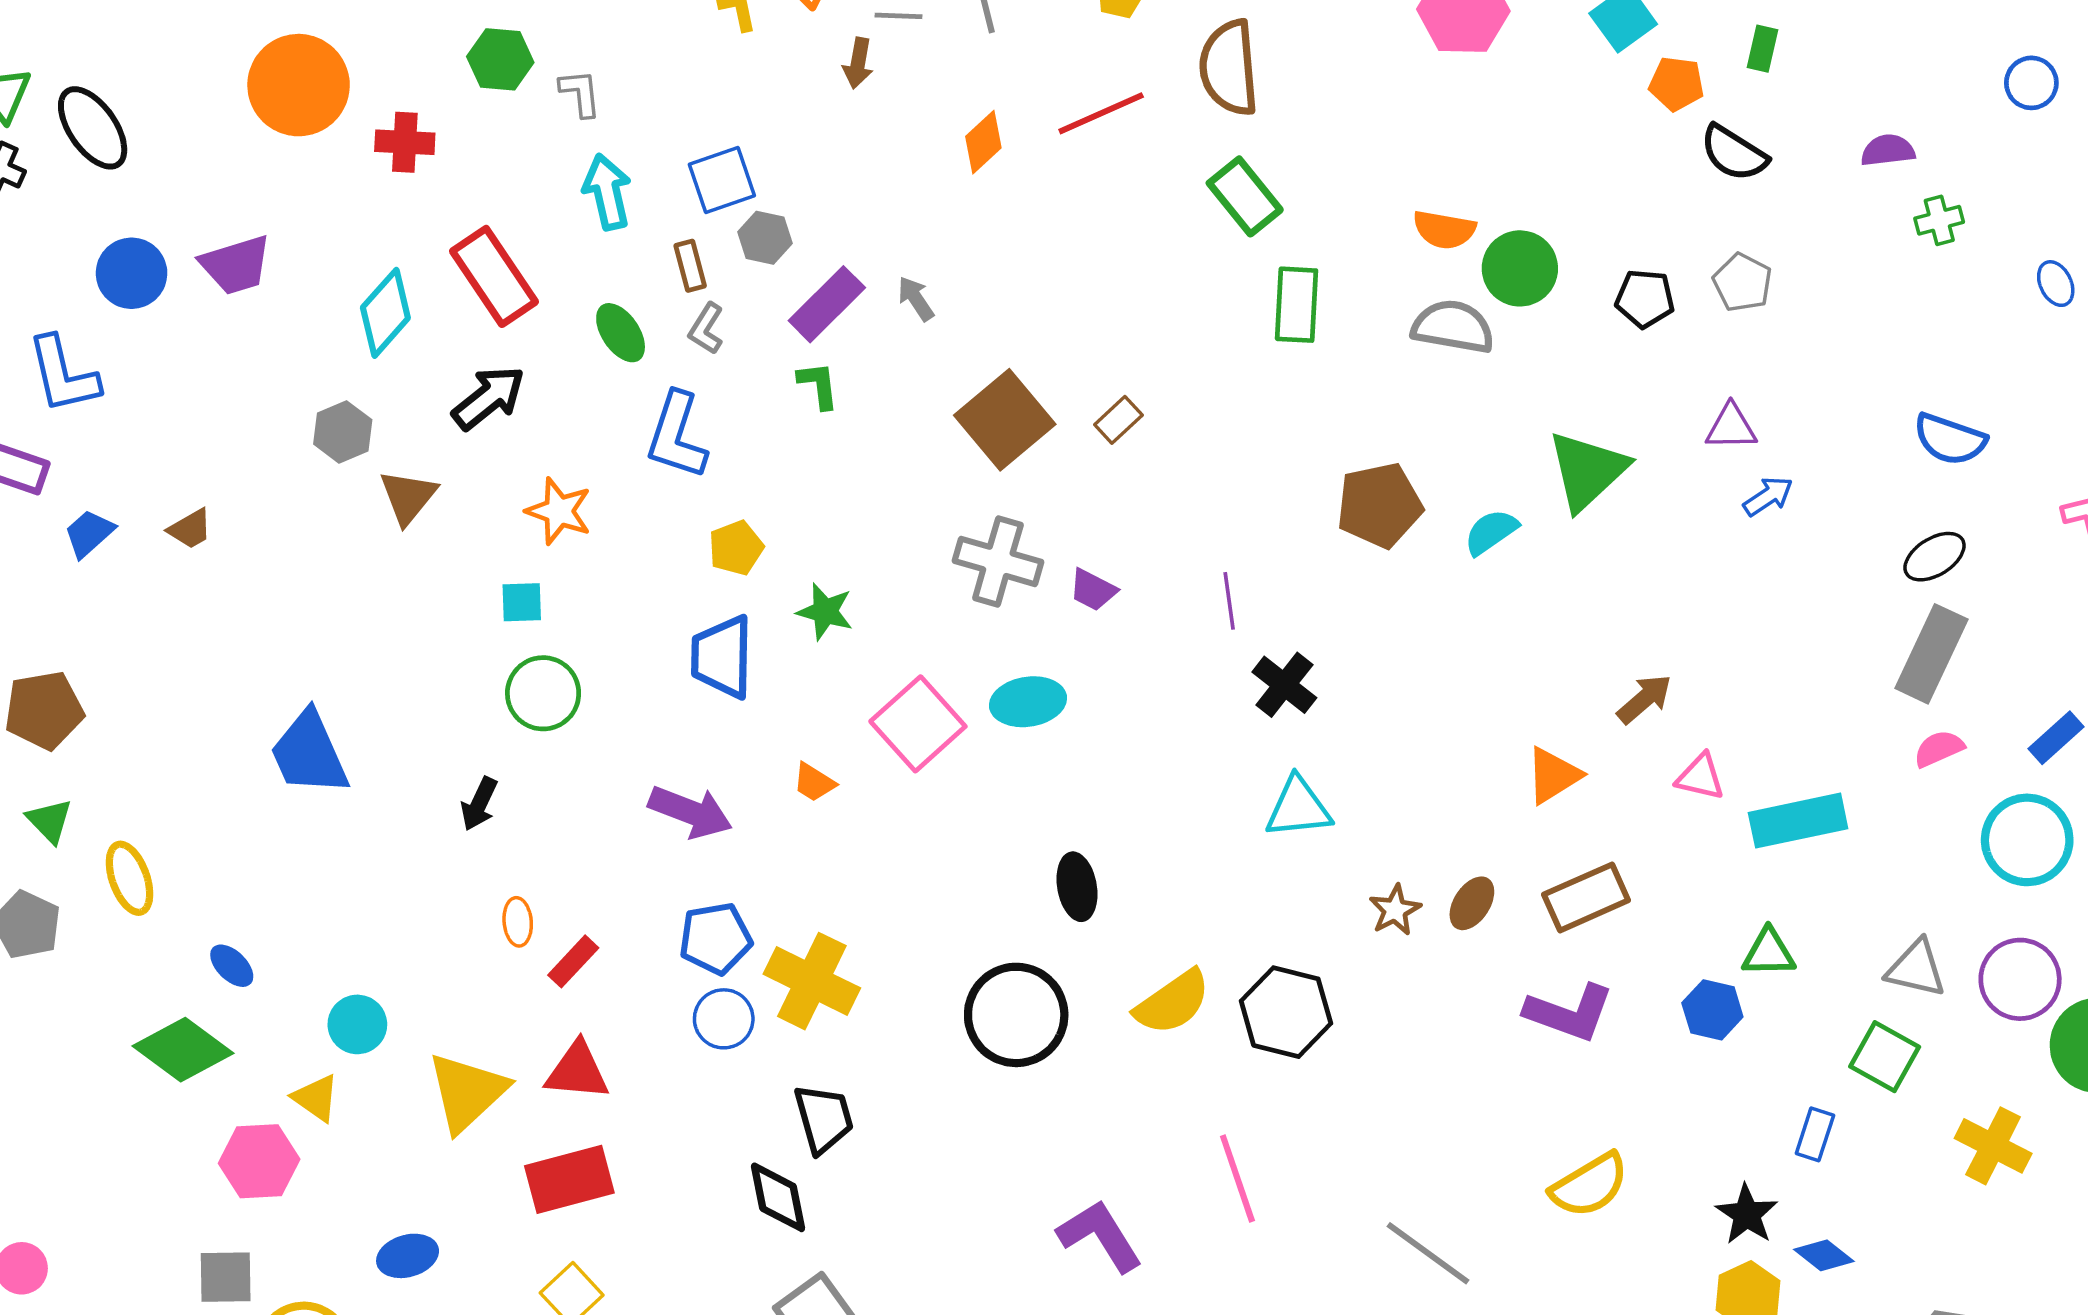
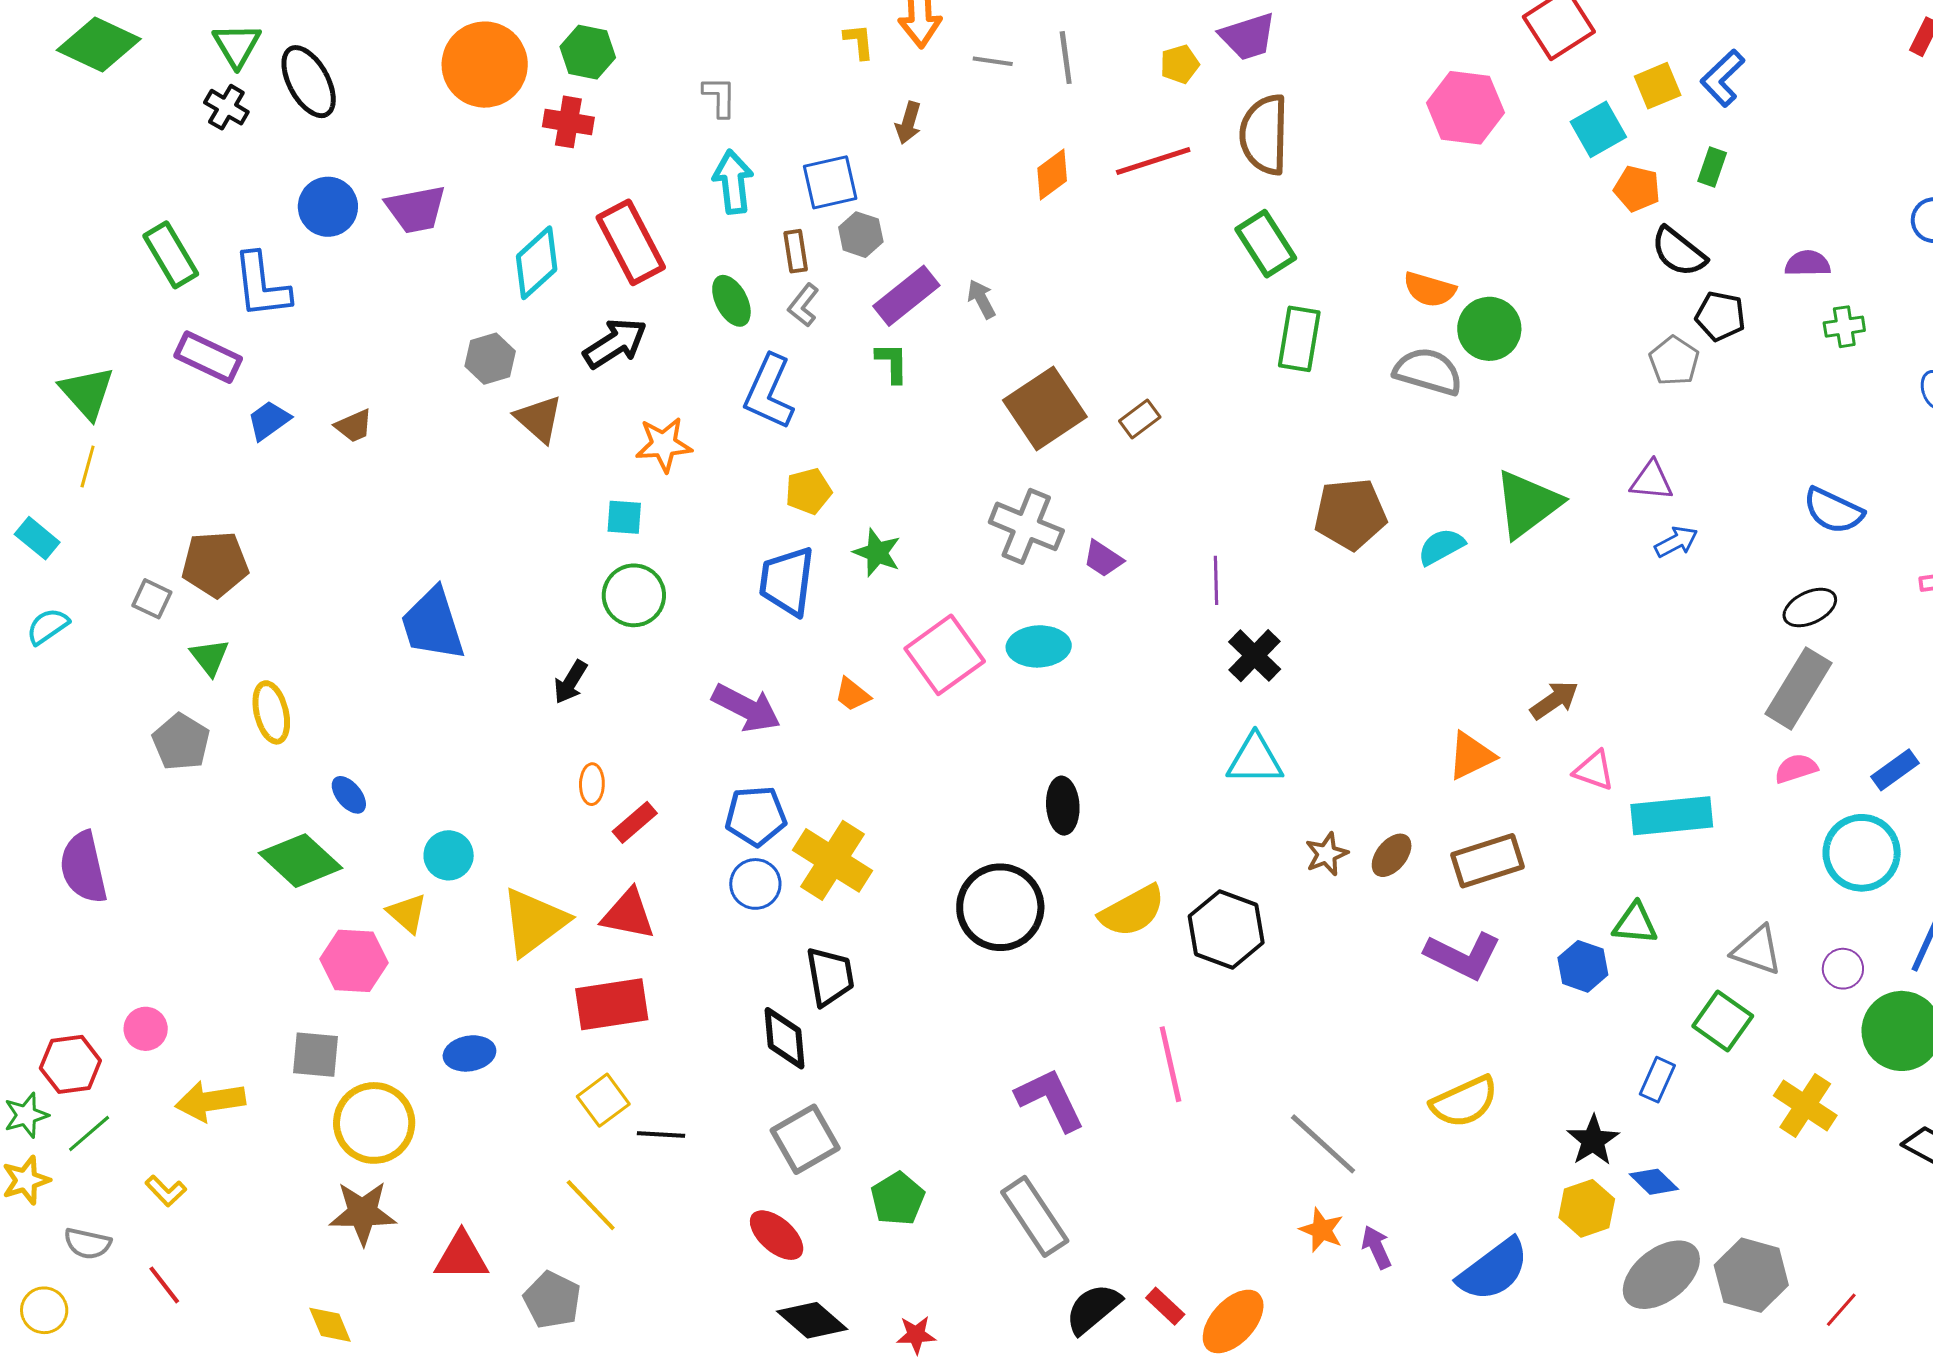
green hexagon: (500, 59) -> (588, 52), moved
brown arrow: (858, 63) -> (908, 123), moved
black pentagon: (1645, 299) -> (1720, 316), moved
brown triangle: (408, 497) -> (539, 419), turned -34
orange star: (559, 511) -> (664, 444), turned -30
purple circle: (2020, 979) -> (1843, 969), size x0.6

